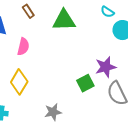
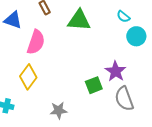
pink semicircle: (23, 47) -> (36, 42), size x1.4
purple star: (106, 67) -> (116, 71), turned -30

